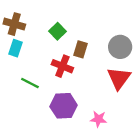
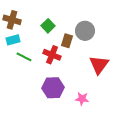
gray circle: (120, 47) -> (85, 31), moved
cyan rectangle: (15, 48) -> (13, 40), turned 56
green line: (30, 83) -> (24, 57), moved

